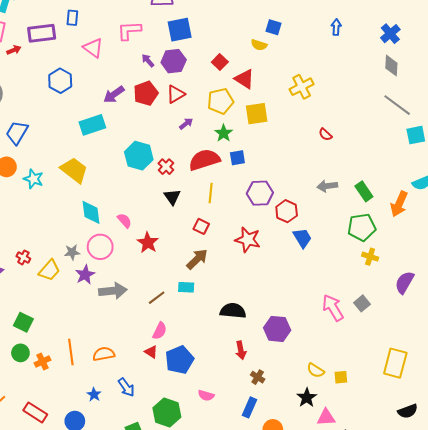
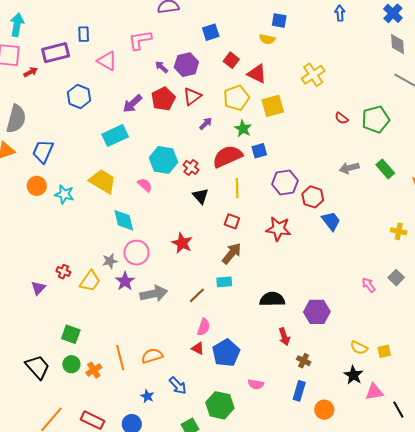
blue square: (180, 30) -> (211, 32), moved, size x0.7
pink semicircle: (124, 221) -> (145, 185), moved
green pentagon: (362, 227) -> (376, 119), moved
pink arrow: (333, 308) -> (369, 285), size x0.6

